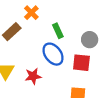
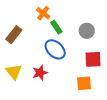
orange cross: (31, 13) -> (43, 13), moved
red square: (81, 63) -> (93, 59), moved

